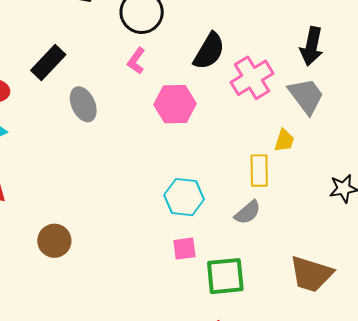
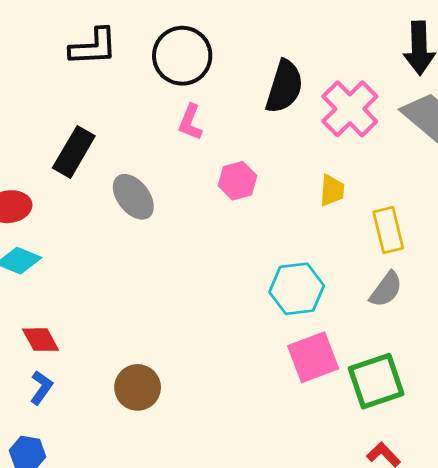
pink hexagon: (175, 104) -> (238, 181), moved, size x0.7
yellow trapezoid: (284, 141) -> (332, 190), moved
pink square: (184, 249) -> (313, 357), size x1.5

